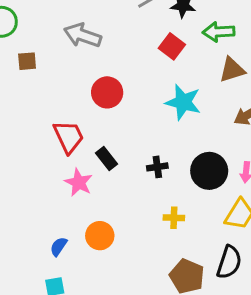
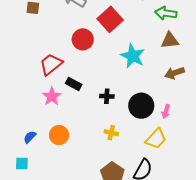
red square: (172, 46) -> (110, 19), moved, size x1.4
red trapezoid: (69, 137) -> (51, 64), turned -115
black rectangle: (106, 159) -> (74, 84), turned -35

